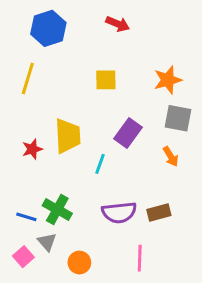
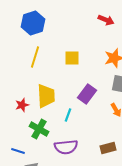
red arrow: (118, 24) -> (106, 20), moved
yellow line: (28, 78) -> (35, 57), moved
green cross: (57, 209) -> (39, 129), moved
purple semicircle: (119, 212) -> (66, 147), moved

